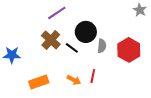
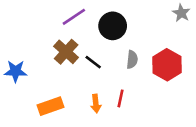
black circle: (86, 32) -> (113, 26), moved
orange arrow: (74, 80) -> (96, 104), turned 56

